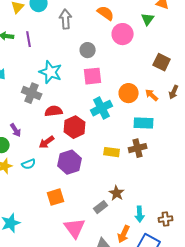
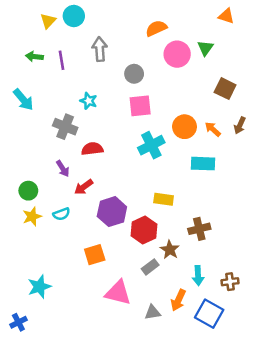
orange semicircle: (106, 13) -> (156, 28), turned -60
gray arrow: (66, 19) -> (100, 49), moved
green triangle: (148, 19) -> (205, 48), moved
cyan star: (51, 72) -> (89, 101), size x0.6
red hexagon: (75, 127) -> (144, 230), moved
purple arrow: (16, 130) -> (63, 169), moved
brown cross: (138, 148) -> (199, 229), moved
pink triangle: (75, 228) -> (118, 293), turned -40

